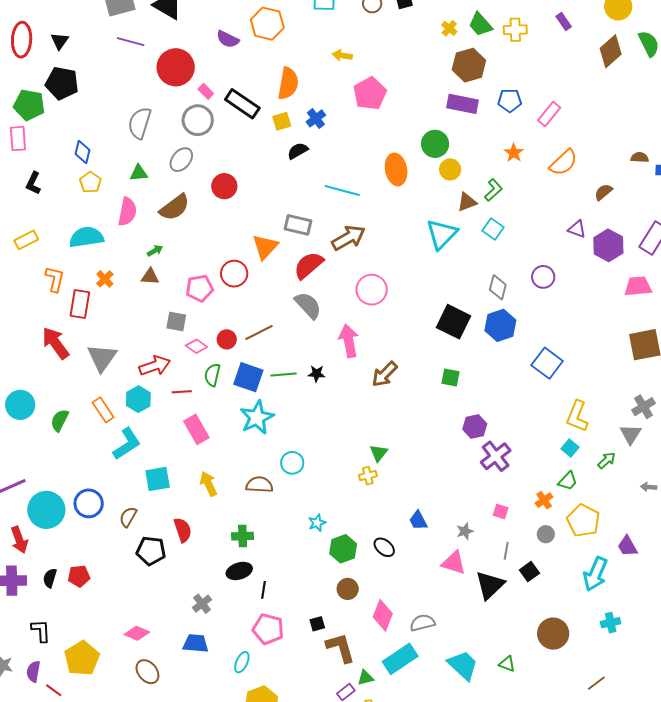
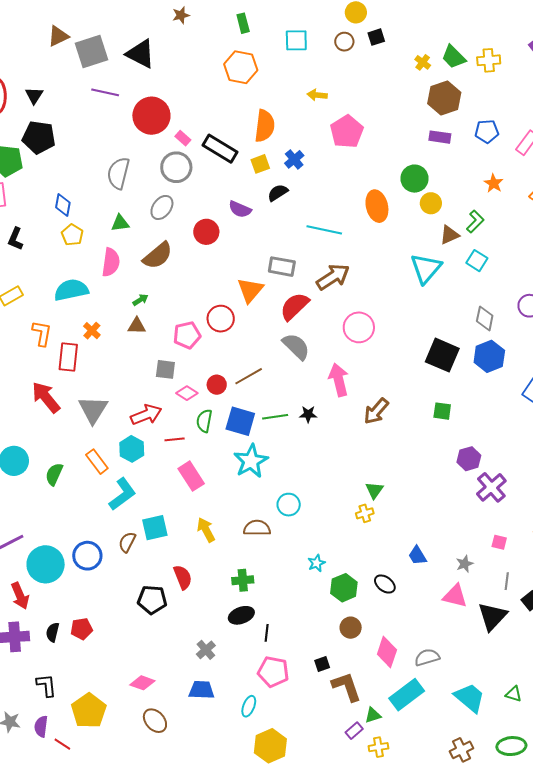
purple semicircle: (228, 39) -> (240, 209), moved
purple rectangle: (463, 104) -> (440, 137), size x0.7
brown semicircle: (128, 517) -> (127, 542), moved

